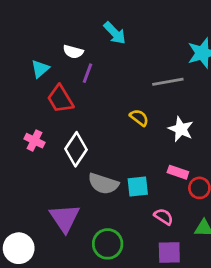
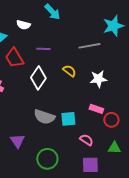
purple line: (88, 73) -> (43, 49), moved, turned 72
white star: (181, 129) -> (98, 79), turned -30
white diamond: (76, 149) -> (38, 78), moved
purple triangle: (65, 218) -> (17, 141), size x0.7

